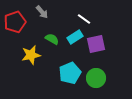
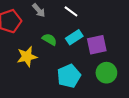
white line: (84, 19) -> (71, 11), moved
green circle: (96, 78) -> (106, 73), moved

